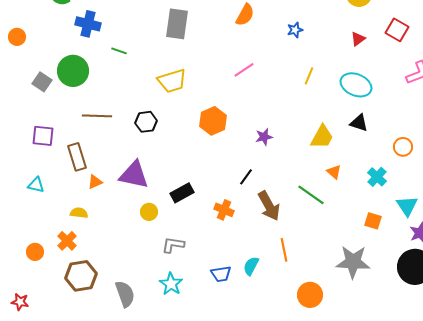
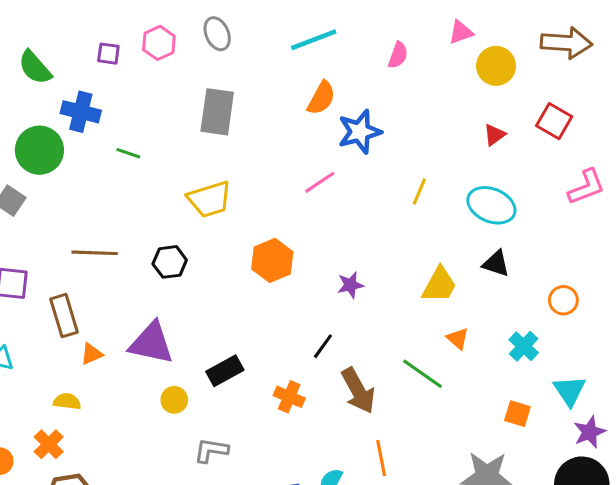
blue star: (295, 30) -> (360, 132), moved, size x1.8
green circle: (73, 71) -> (39, 150), moved

